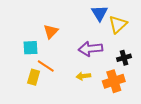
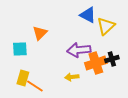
blue triangle: (100, 13) -> (88, 15), turned -30
orange line: (46, 66) -> (35, 86), moved
orange cross: (114, 81) -> (96, 63), moved

